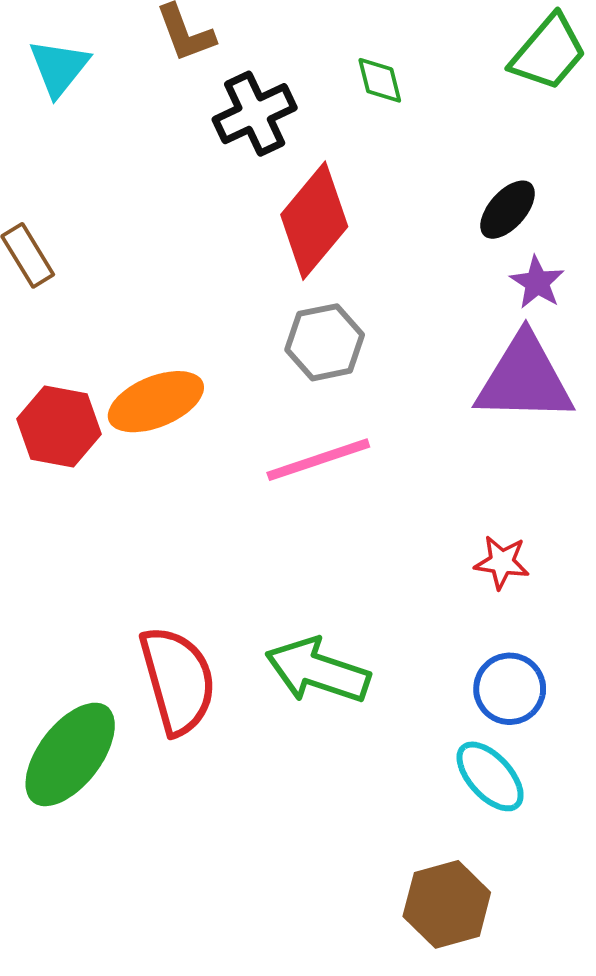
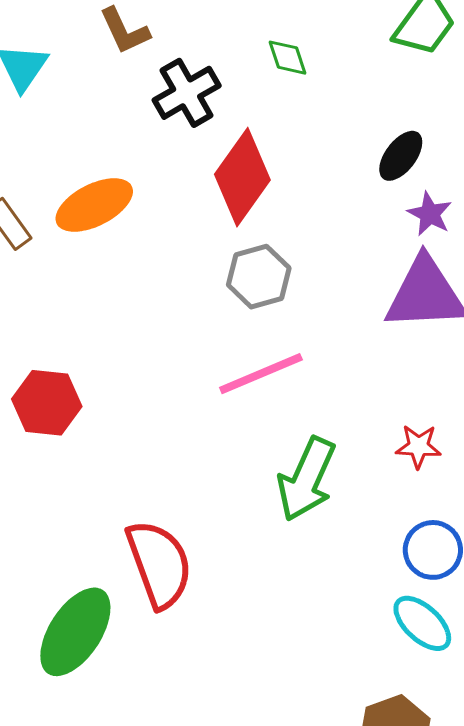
orange ellipse: (156, 402) -> (94, 205), moved
red hexagon: (59, 427) -> (47, 403), moved
green arrow: (318, 671) -> (306, 479), moved, turned -80

